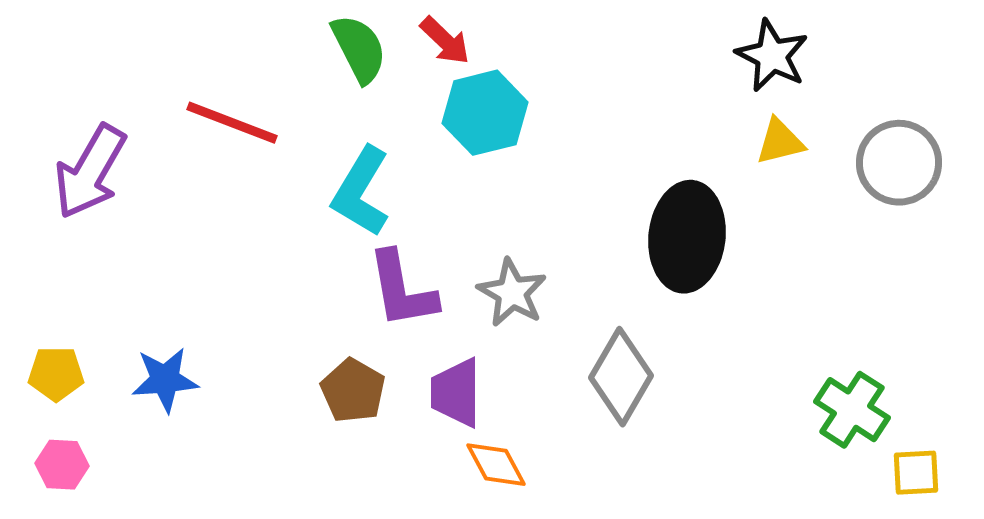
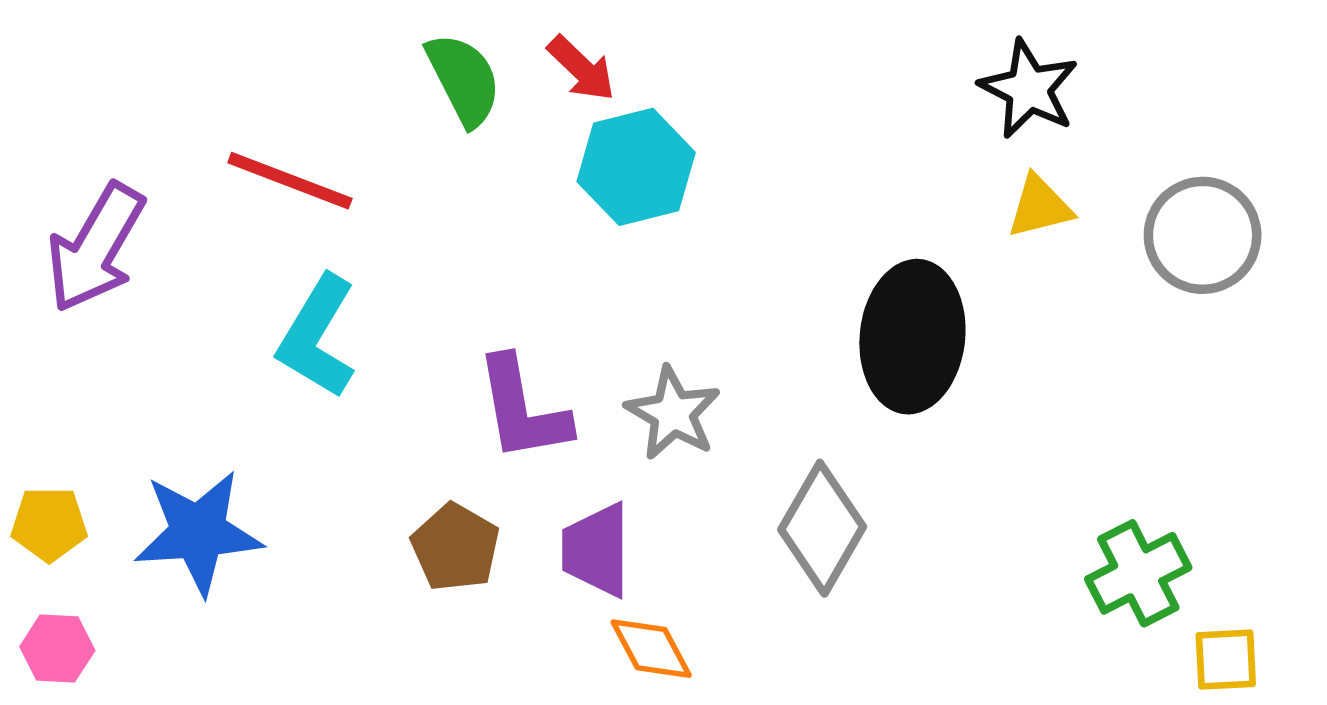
cyan L-shape: (361, 192) -> (317, 337), moved
blue star: (165, 380) -> (198, 532), size x1.4
green cross: (852, 410) -> (1138, 573), turned 30

